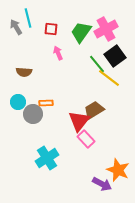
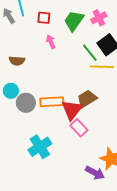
pink cross: (106, 29) -> (99, 18), size x0.7
yellow line: (109, 78) -> (102, 67), turned -35
orange rectangle: (46, 103) -> (52, 102), moved, size x1.6

